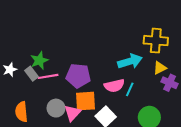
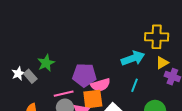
gray rectangle: (31, 74) -> (30, 76), moved
pink line: (48, 76) -> (64, 94), moved
pink semicircle: (114, 86) -> (101, 85), moved

